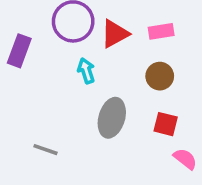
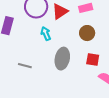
gray line: (45, 150) -> (25, 66), moved

